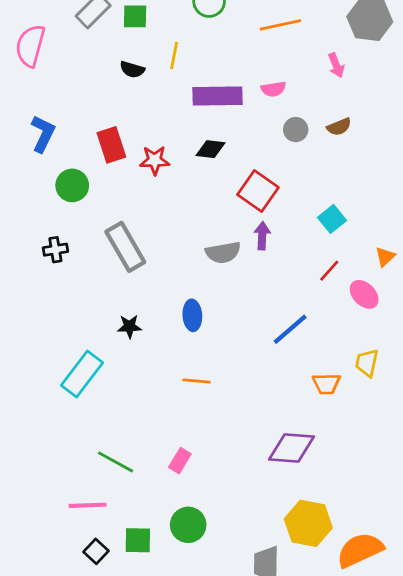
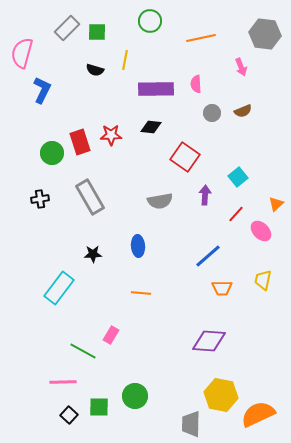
pink semicircle: (273, 89) -> (196, 84), turned 96
blue L-shape: (43, 134) -> (42, 90), moved
red rectangle: (111, 145) -> (80, 142), moved
purple arrow: (262, 236) -> (205, 195), moved
orange trapezoid: (326, 384) -> (222, 288), moved
pink rectangle: (180, 461) -> (111, 335), moved

